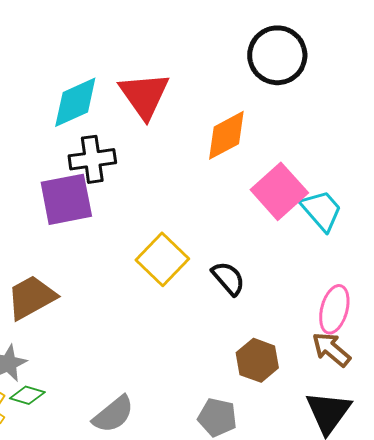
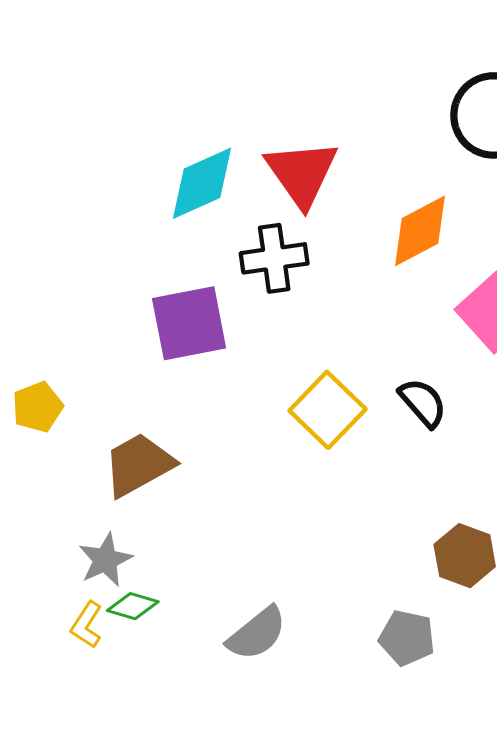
black cross: (92, 159) -> (274, 258), moved
black semicircle: (228, 278) -> (423, 403), moved

